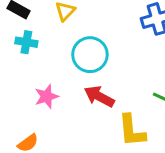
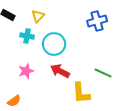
cyan cross: (26, 42) -> (27, 36), moved

